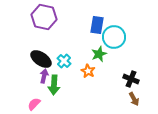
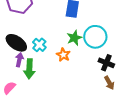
cyan circle: (114, 37) -> (95, 37), moved

